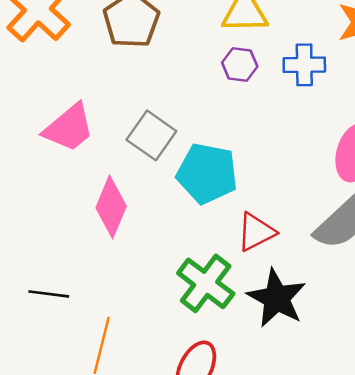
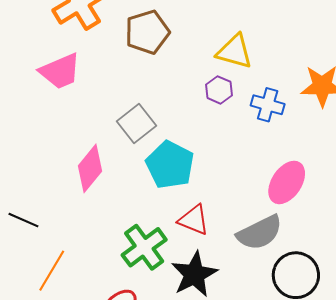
pink trapezoid: (69, 128) -> (60, 71), moved
red triangle: (256, 232) -> (194, 220), turned 32

